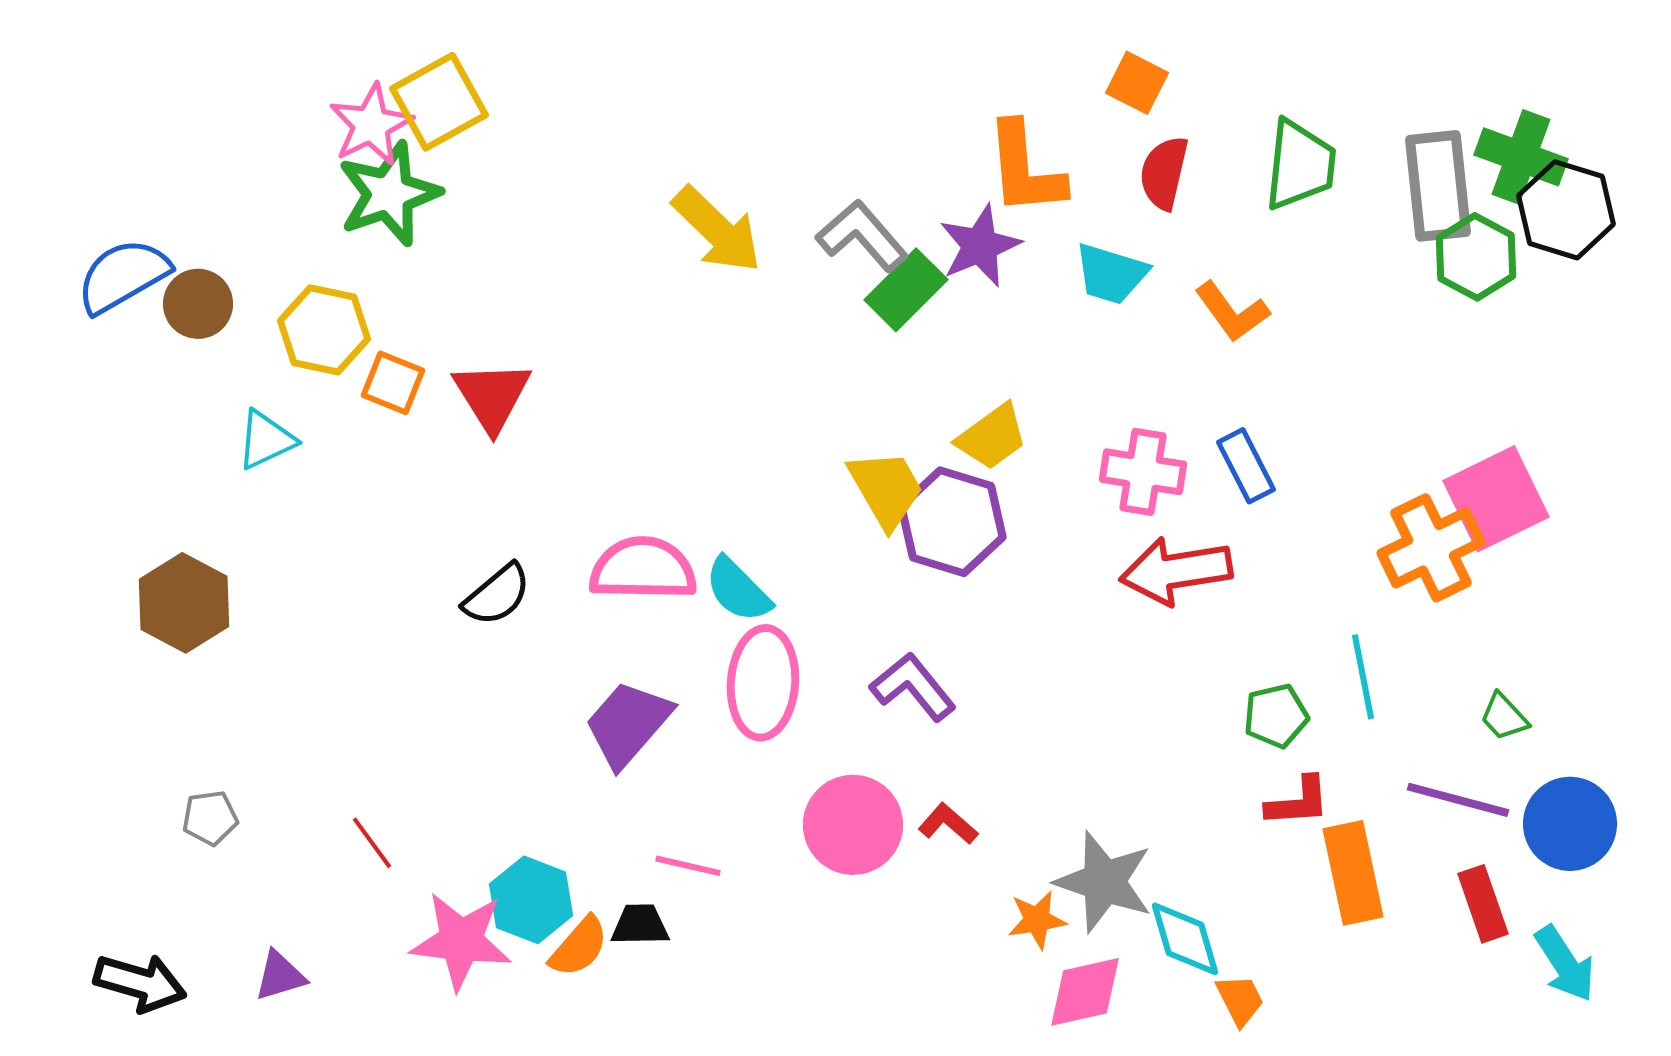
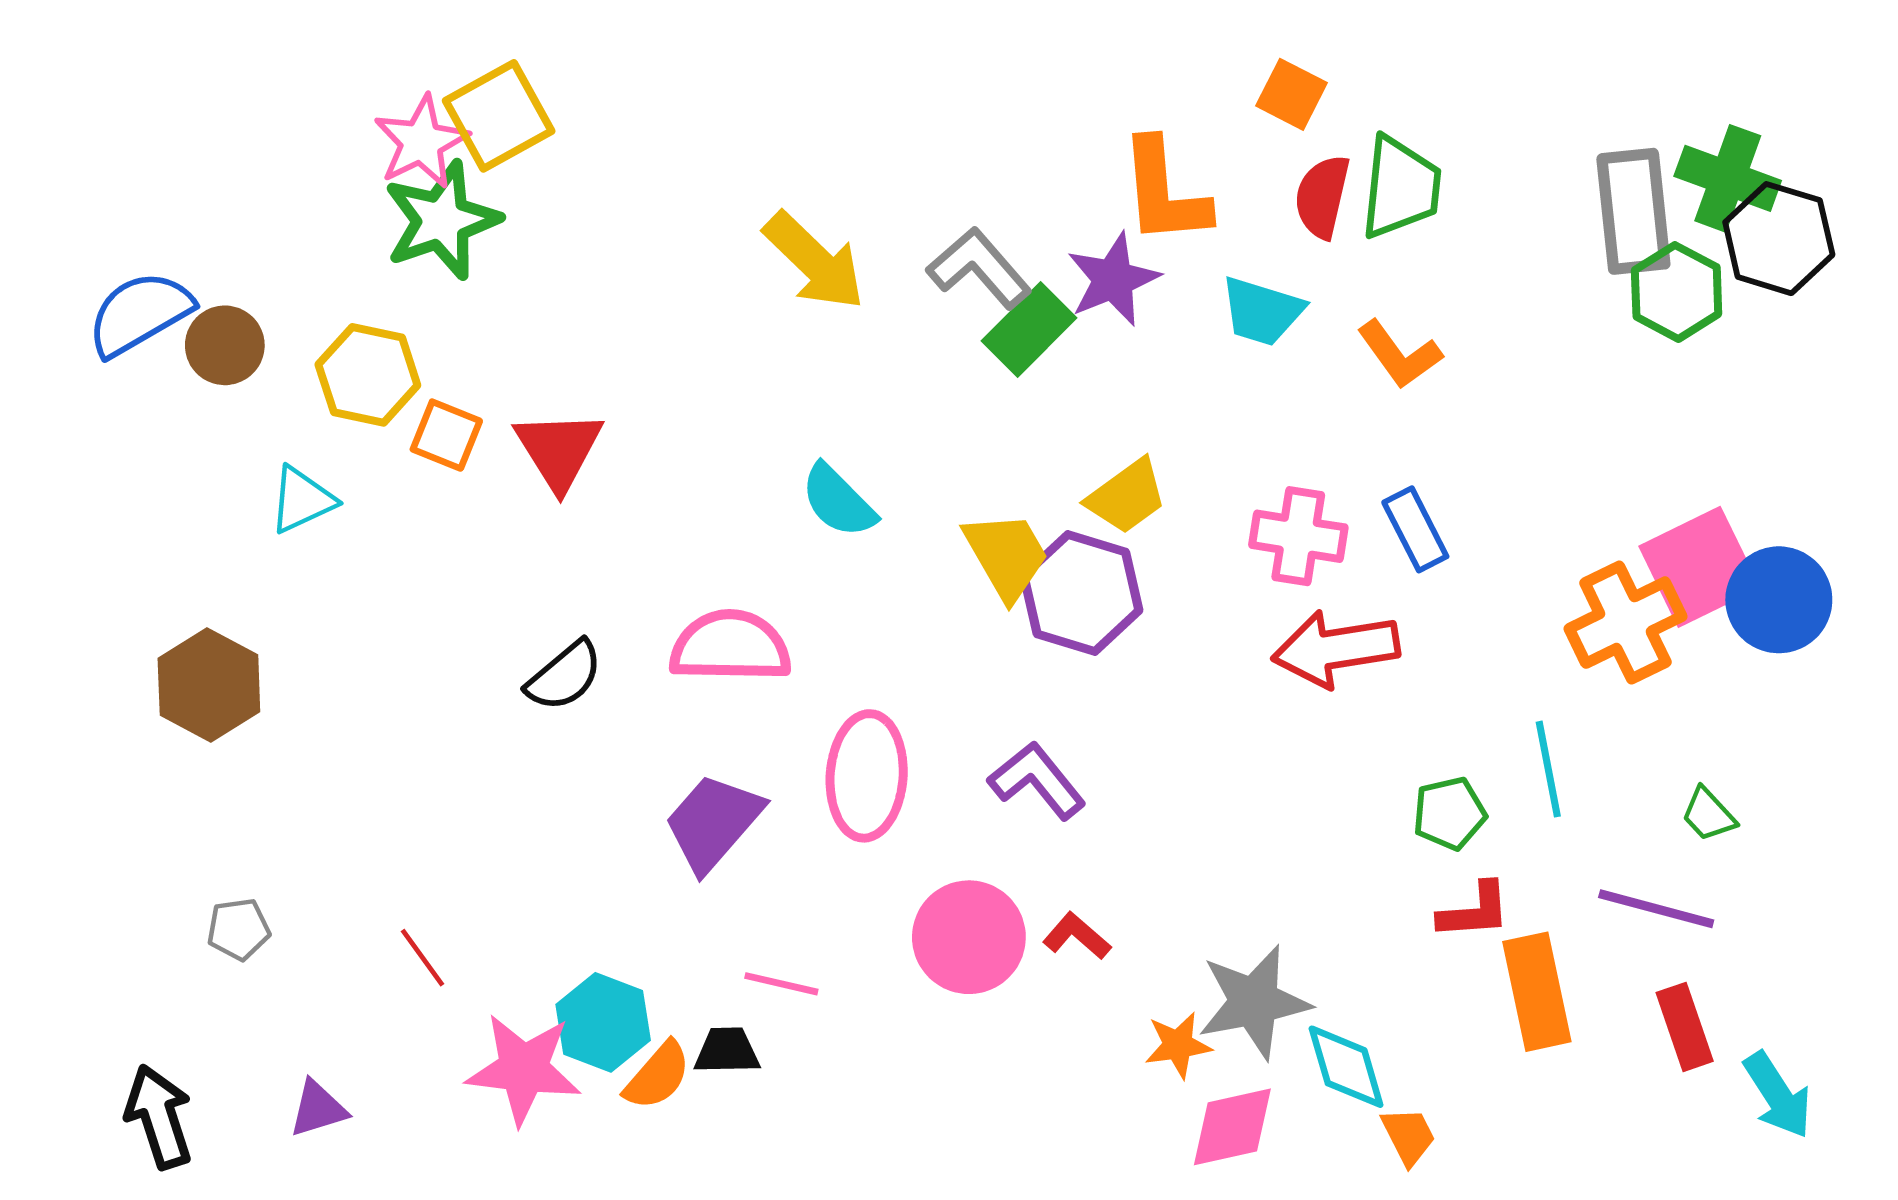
green trapezoid: (1300, 165) -> (1401, 187), moved
cyan semicircle: (738, 590) -> (838, 501), moved
blue circle: (1570, 824) -> (1779, 600), moved
gray star: (1104, 882) -> (1254, 1002), turned -30
black arrow: (140, 983) -> (159, 1117), turned -124

